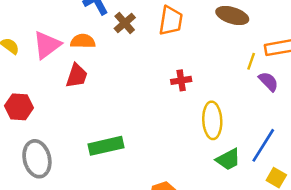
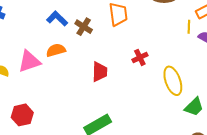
pink triangle: (47, 45) -> (29, 61), turned 35
red trapezoid: (77, 76) -> (100, 72), moved

